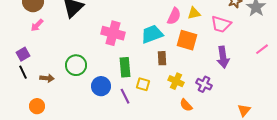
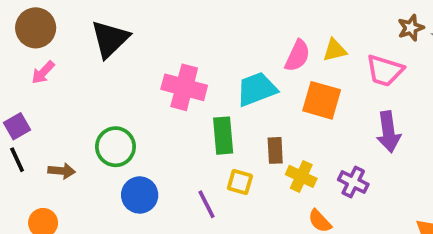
brown rectangle: (162, 58) -> (275, 150), moved
green rectangle: (125, 67) -> (223, 136), moved
blue circle: (101, 86) -> (140, 195), moved

